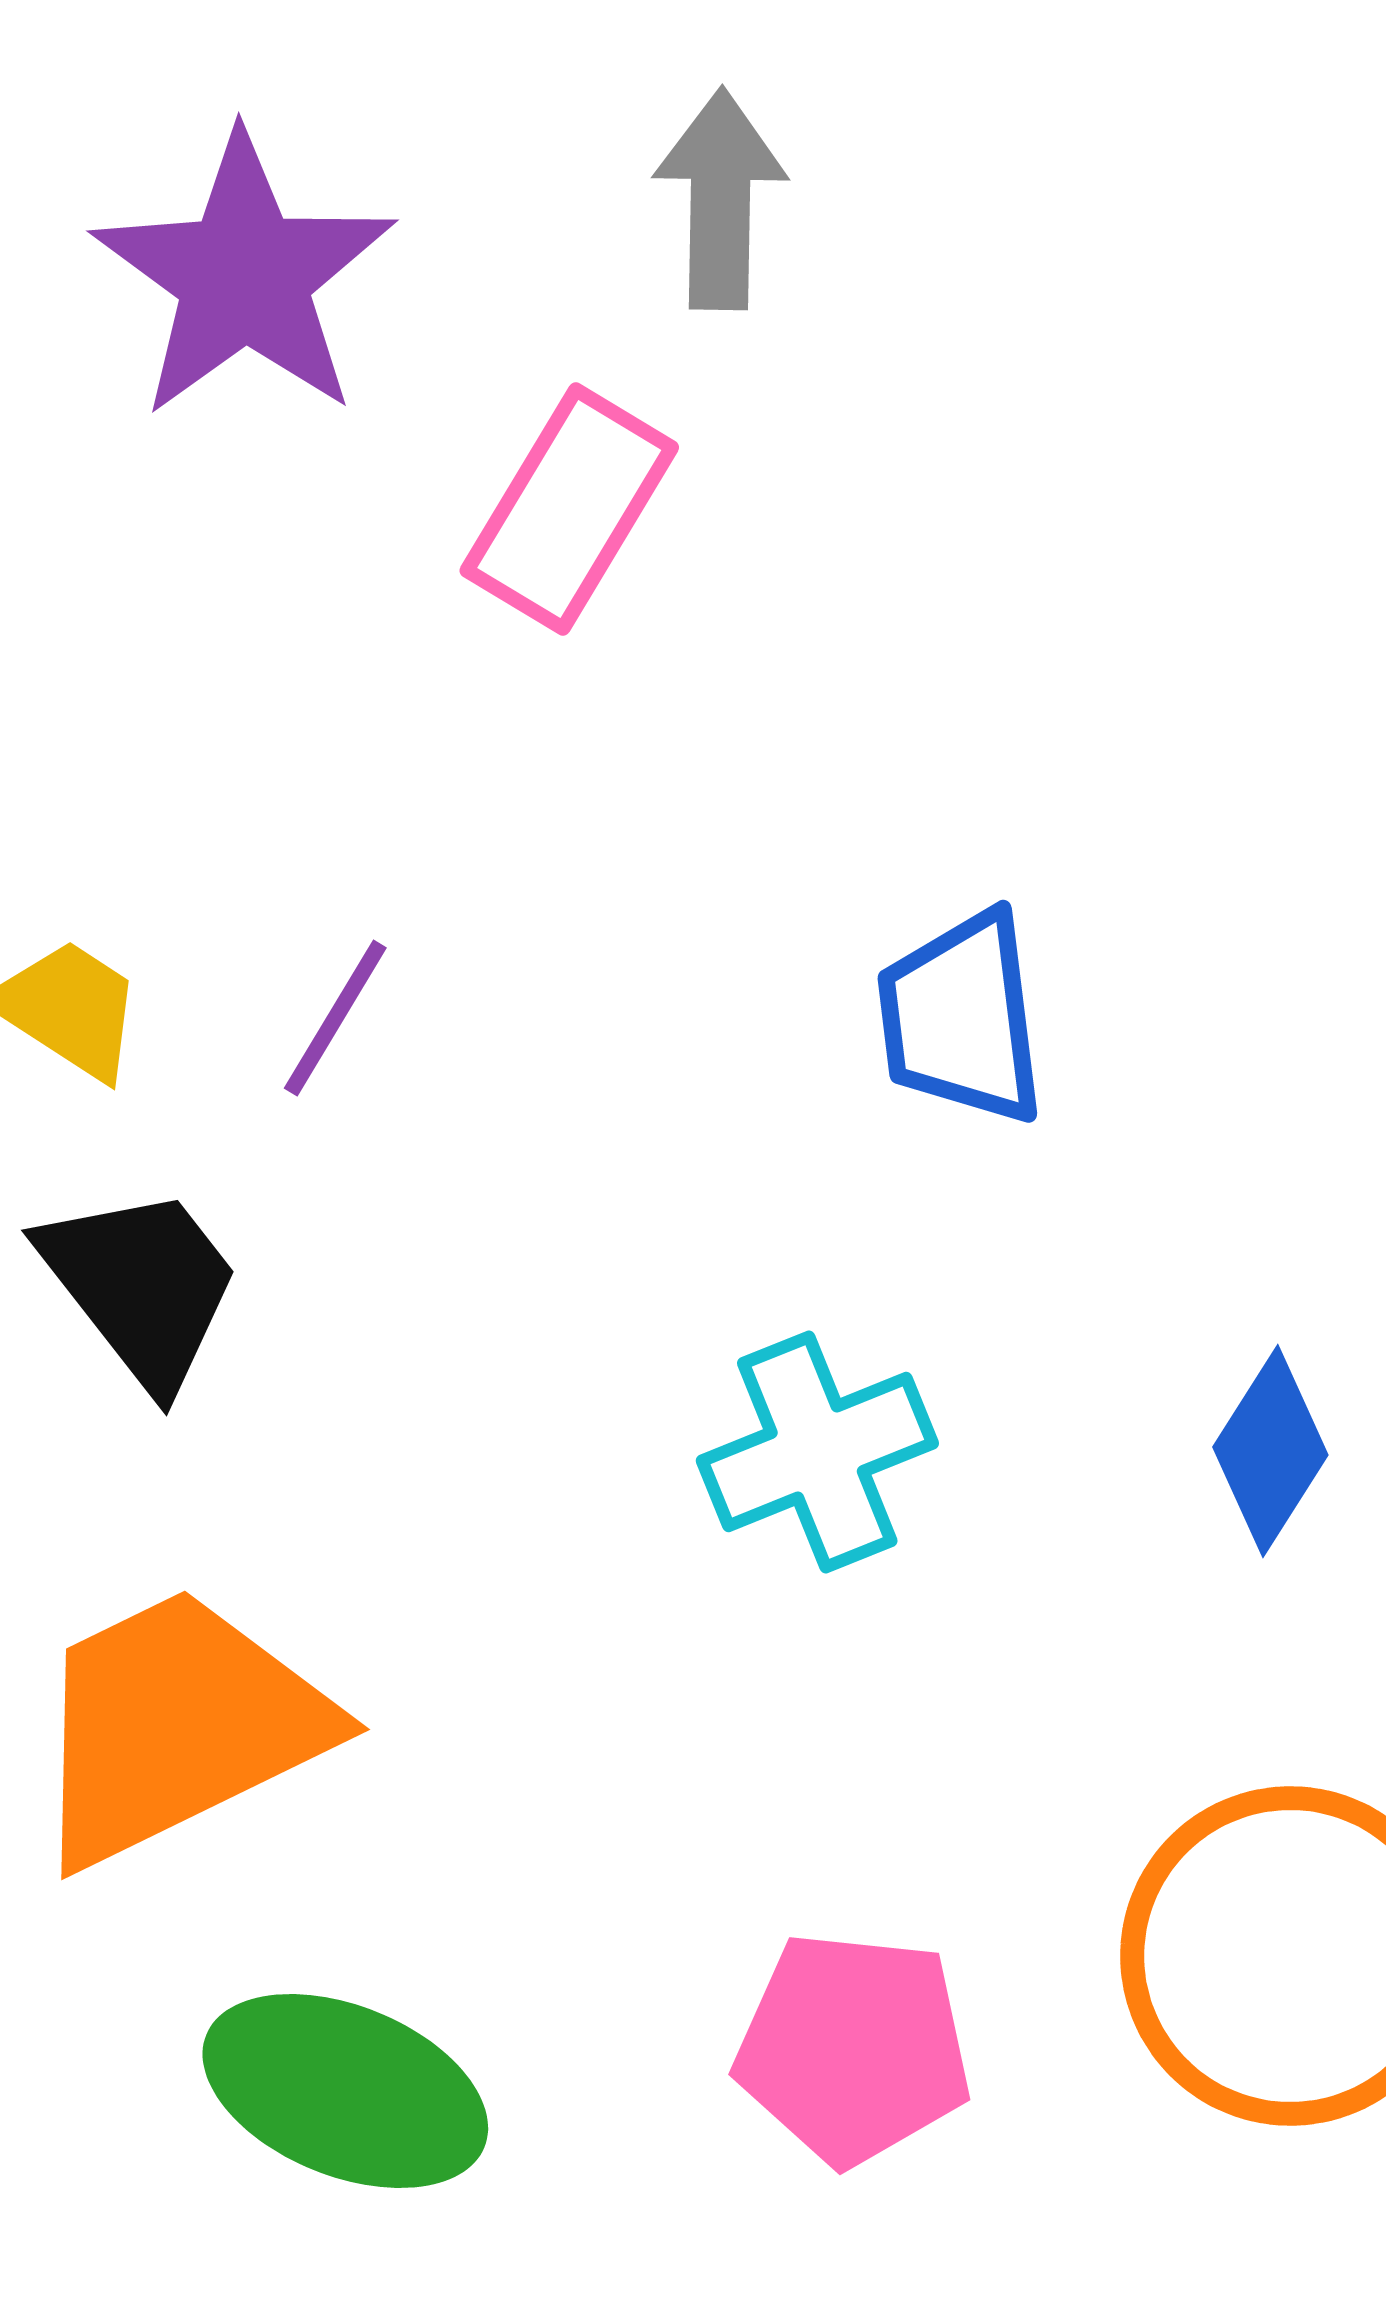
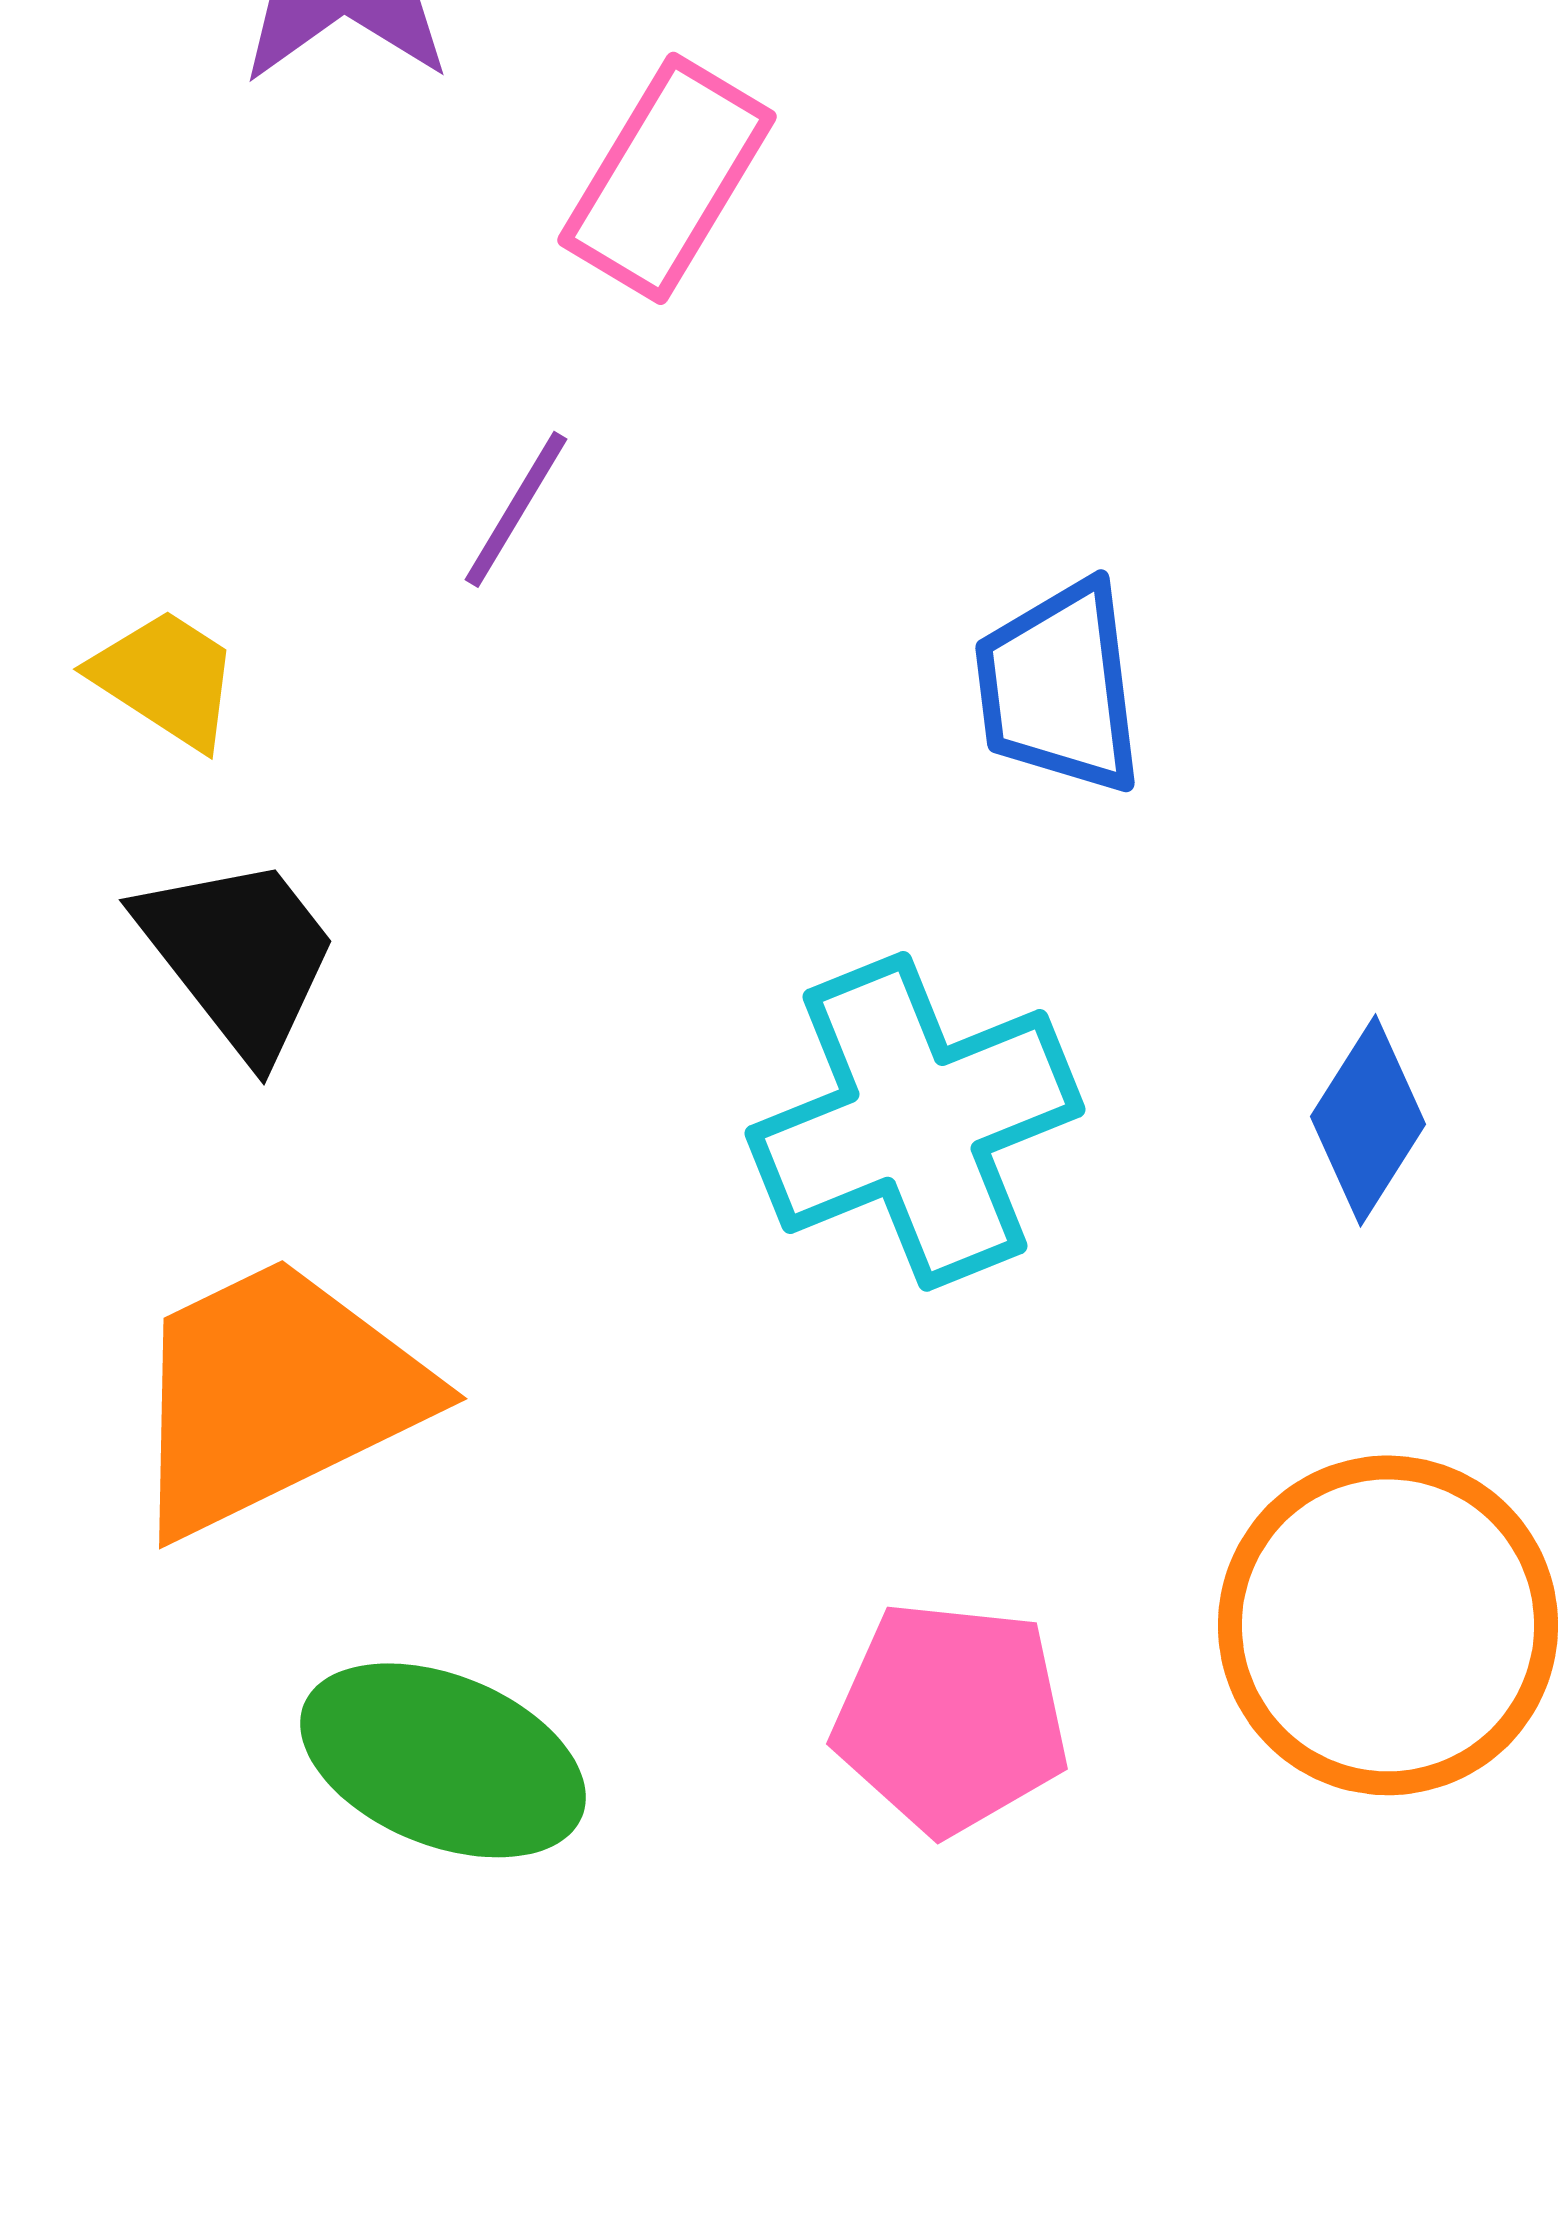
purple line: (335, 1018) -> (516, 509), moved
cyan cross: (817, 1452) -> (915, 1121), size x1.4

